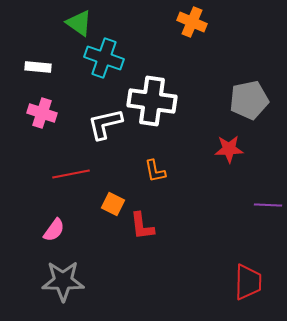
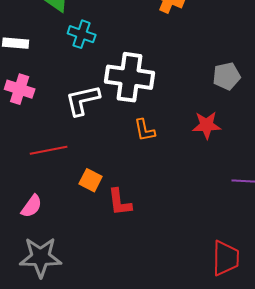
cyan cross: (104, 58) -> (82, 34), size x0.7
gray pentagon: (249, 100) -> (227, 76), size x0.7
orange L-shape: (155, 171) -> (145, 130), moved

